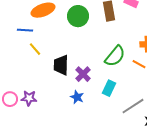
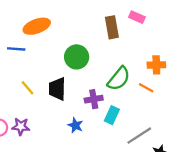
green circle: (78, 16) -> (77, 57), moved
yellow line: (35, 49) -> (28, 88), moved
purple cross: (83, 74) -> (94, 99), moved, turned 35

